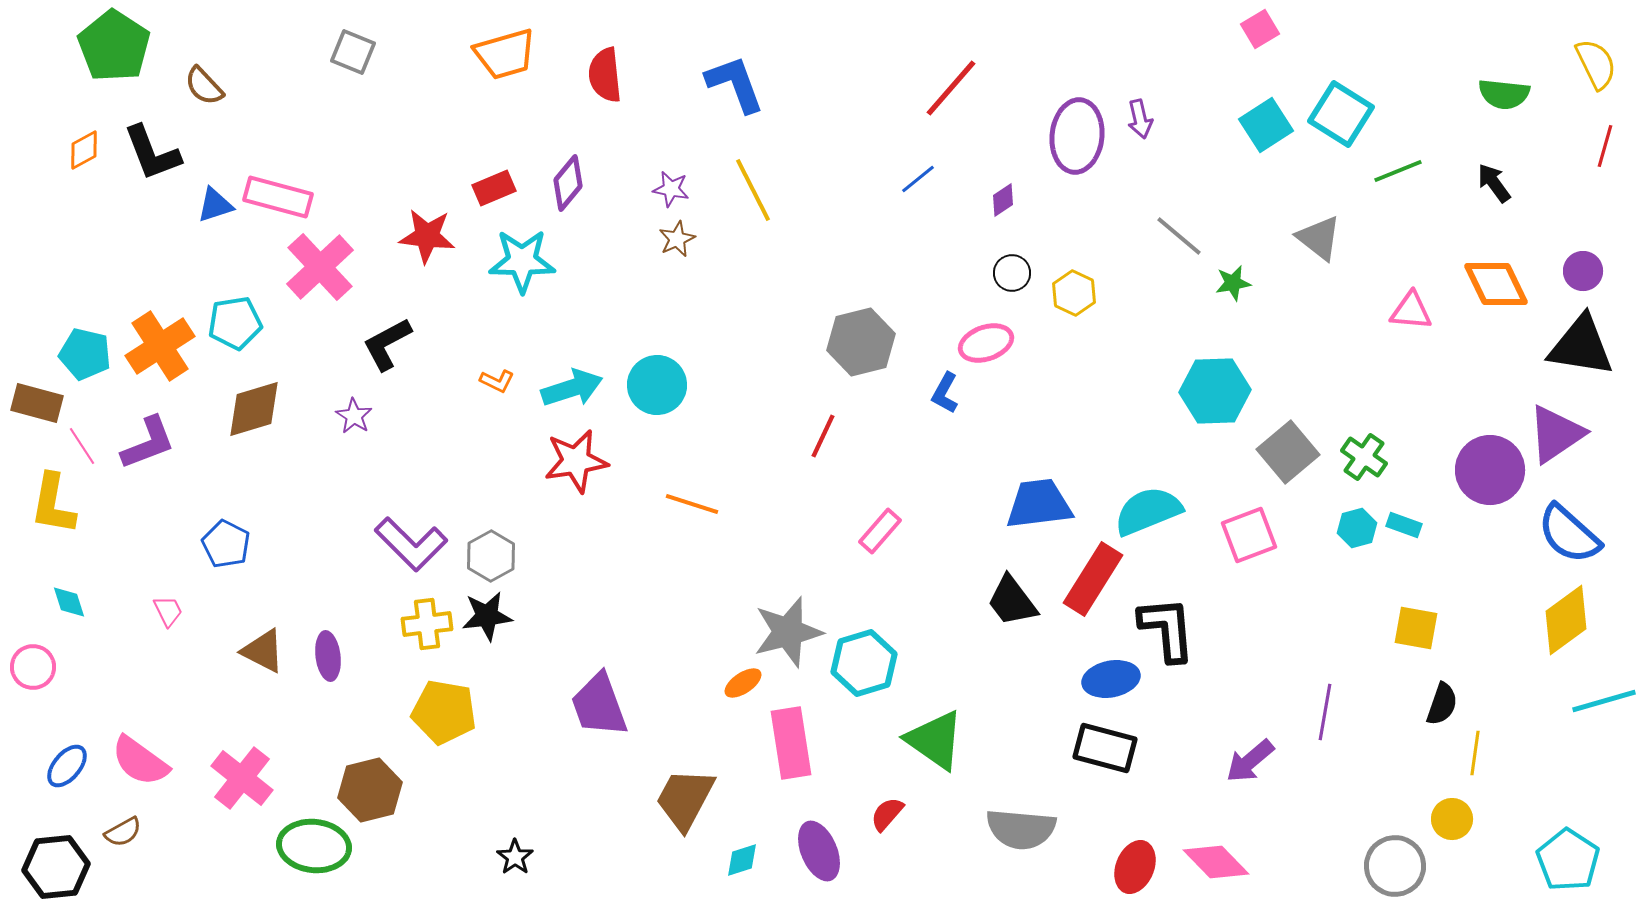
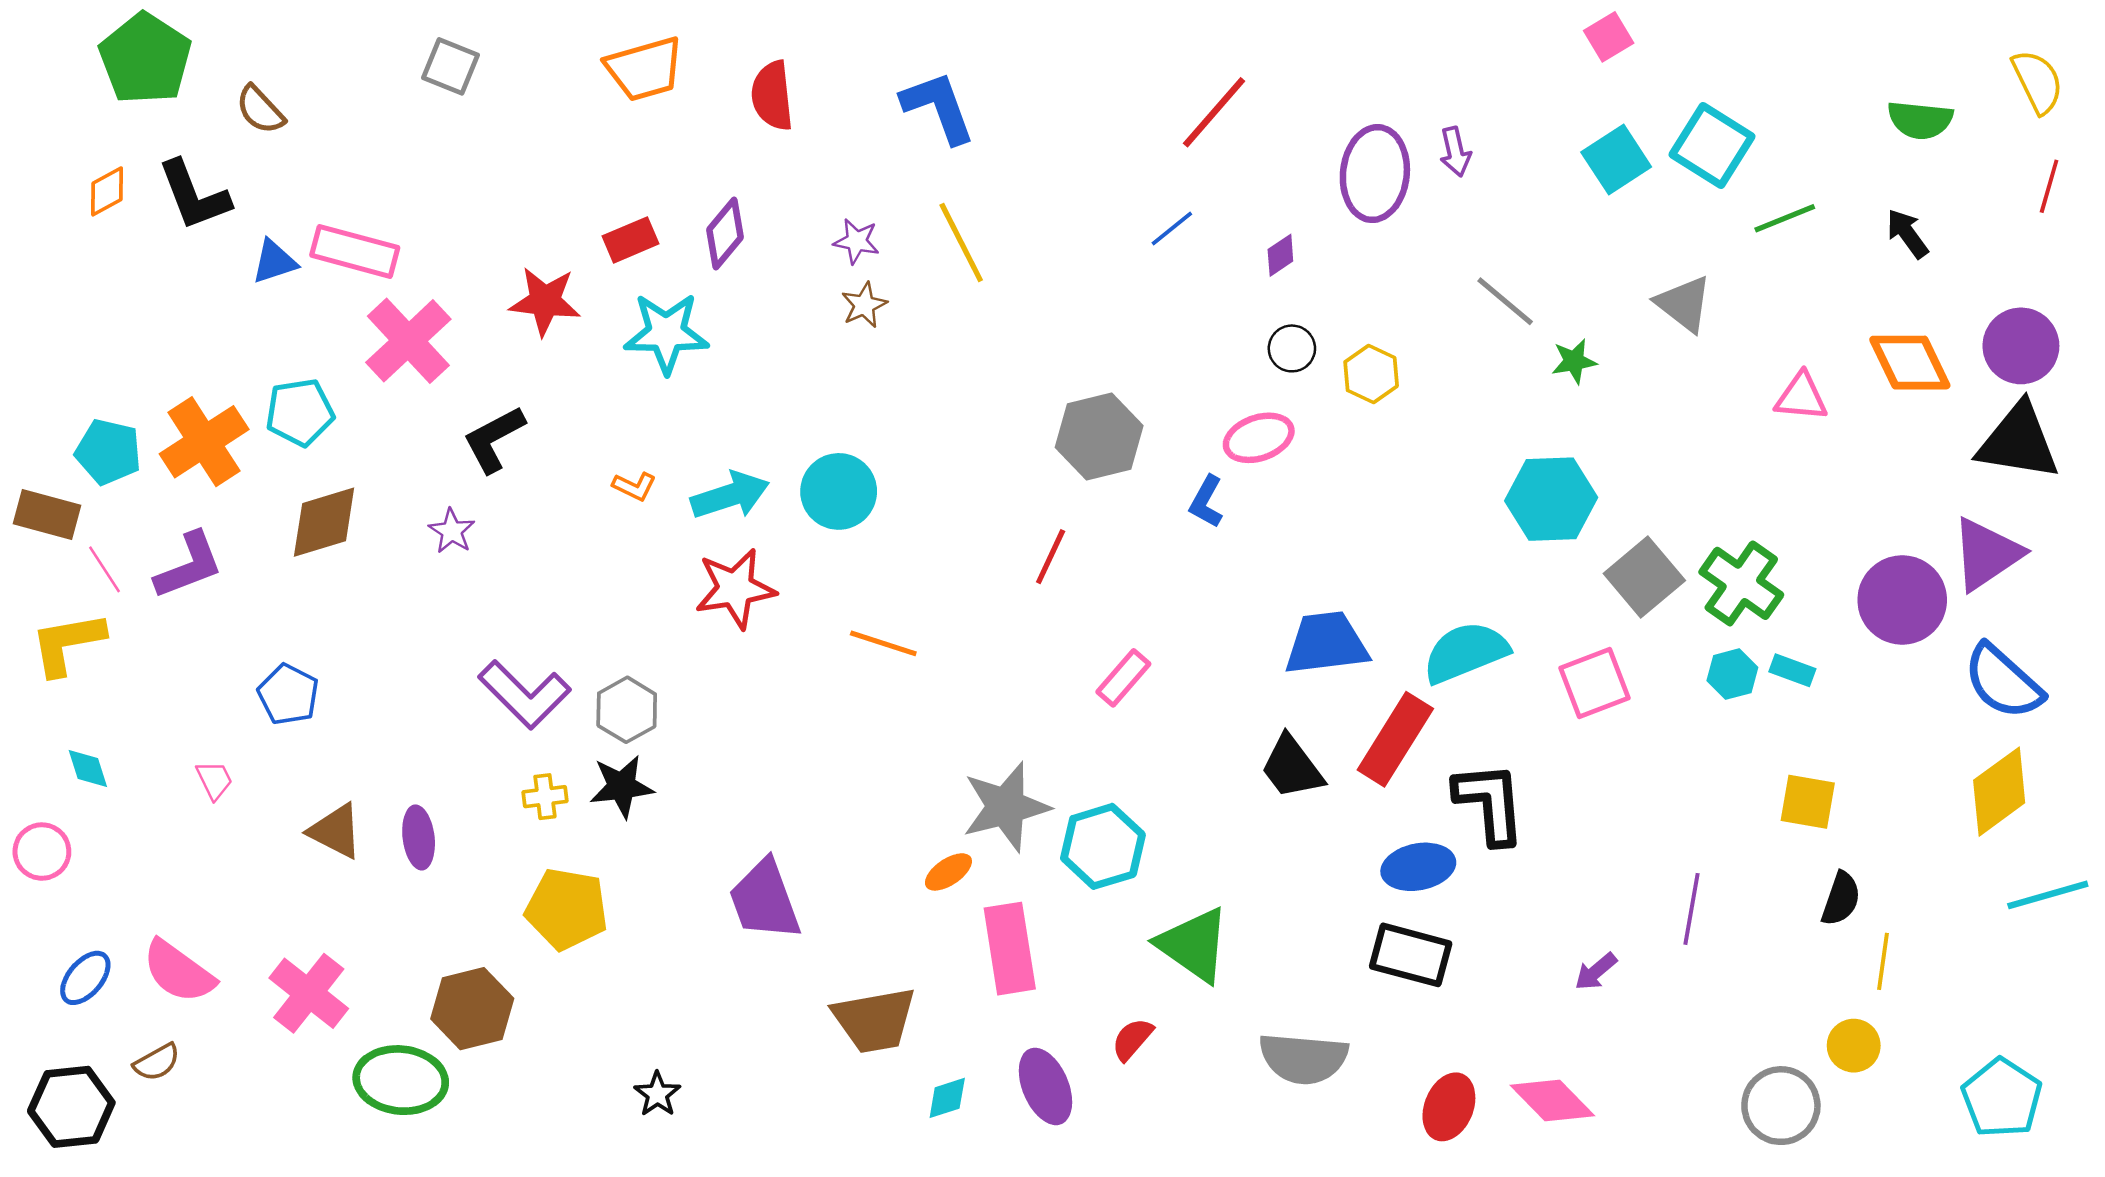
purple circle: (1583, 271) -> (2021, 346), size x1.5
green cross: (1364, 457) -> (1741, 583), size x1.4
yellow L-shape: (53, 504) -> (67, 643), turned 70
yellow cross: (427, 624) -> (545, 797), size x0.7
purple arrow: (1250, 761) -> (1596, 972), size x0.7
brown trapezoid: (685, 799) -> (874, 1020), turned -128

